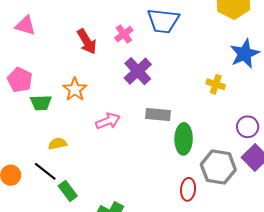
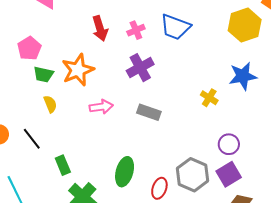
orange star: (75, 89) -> (78, 70), size x1.4
green ellipse: (184, 139) -> (125, 172), moved
yellow semicircle: (57, 144) -> (50, 104), moved, turned 66
green rectangle: (68, 191) -> (63, 165), moved

